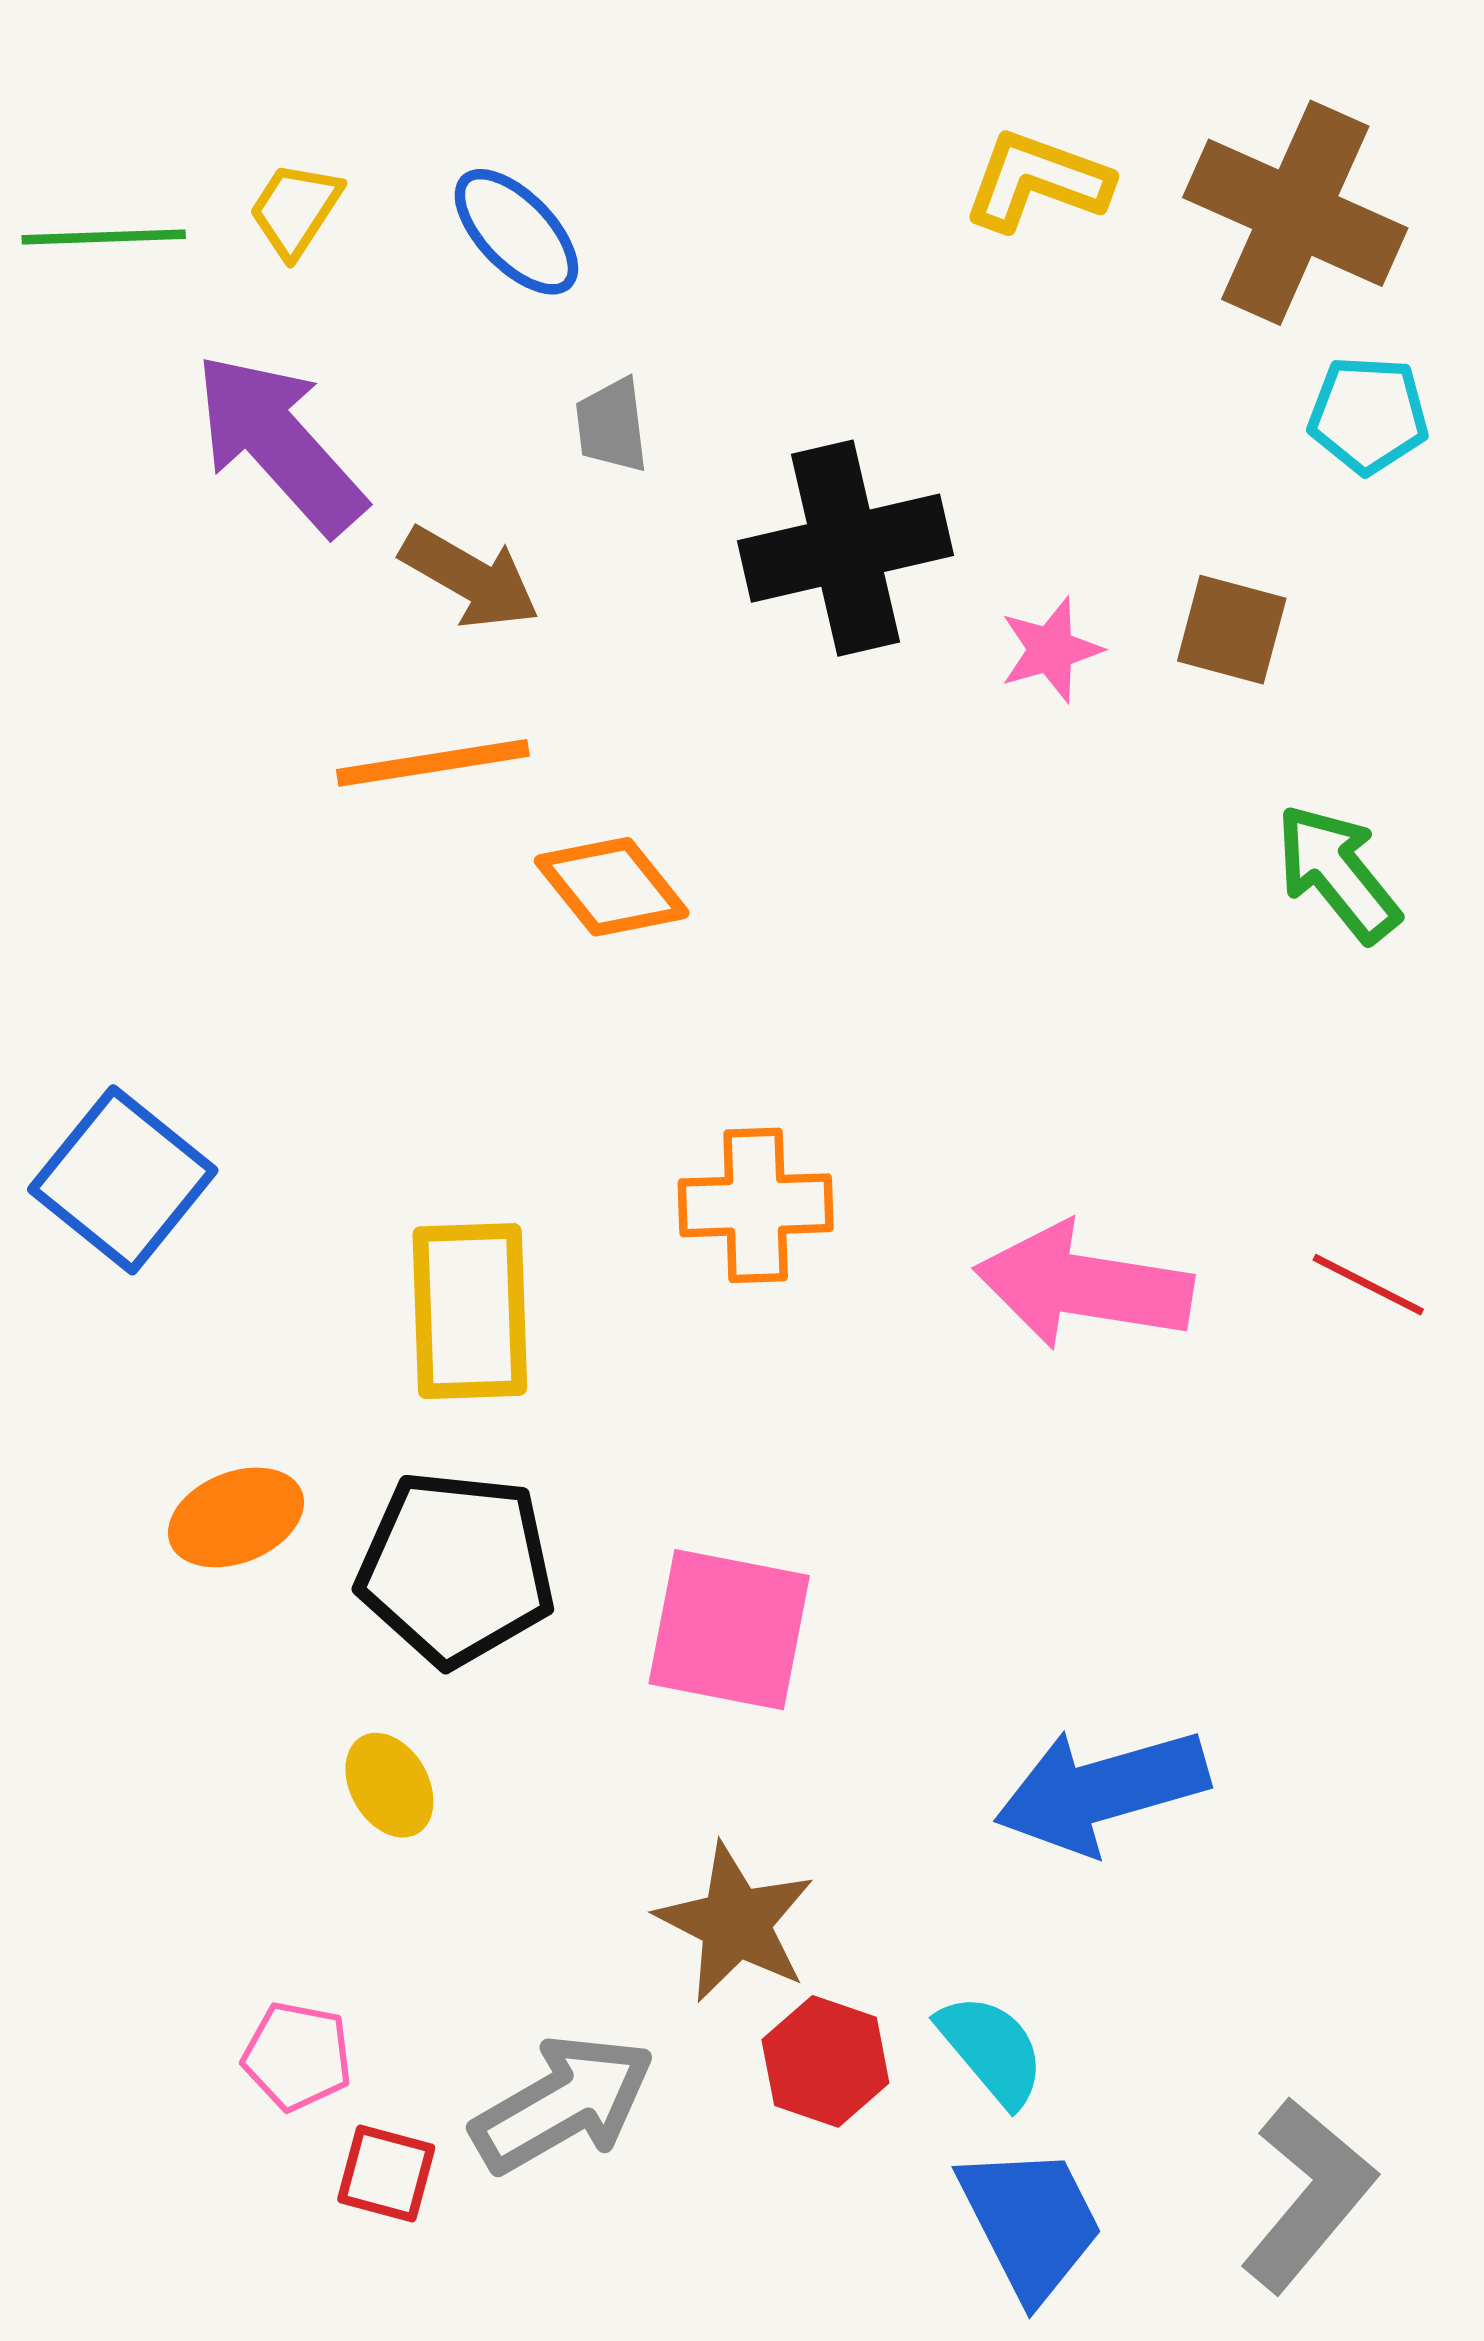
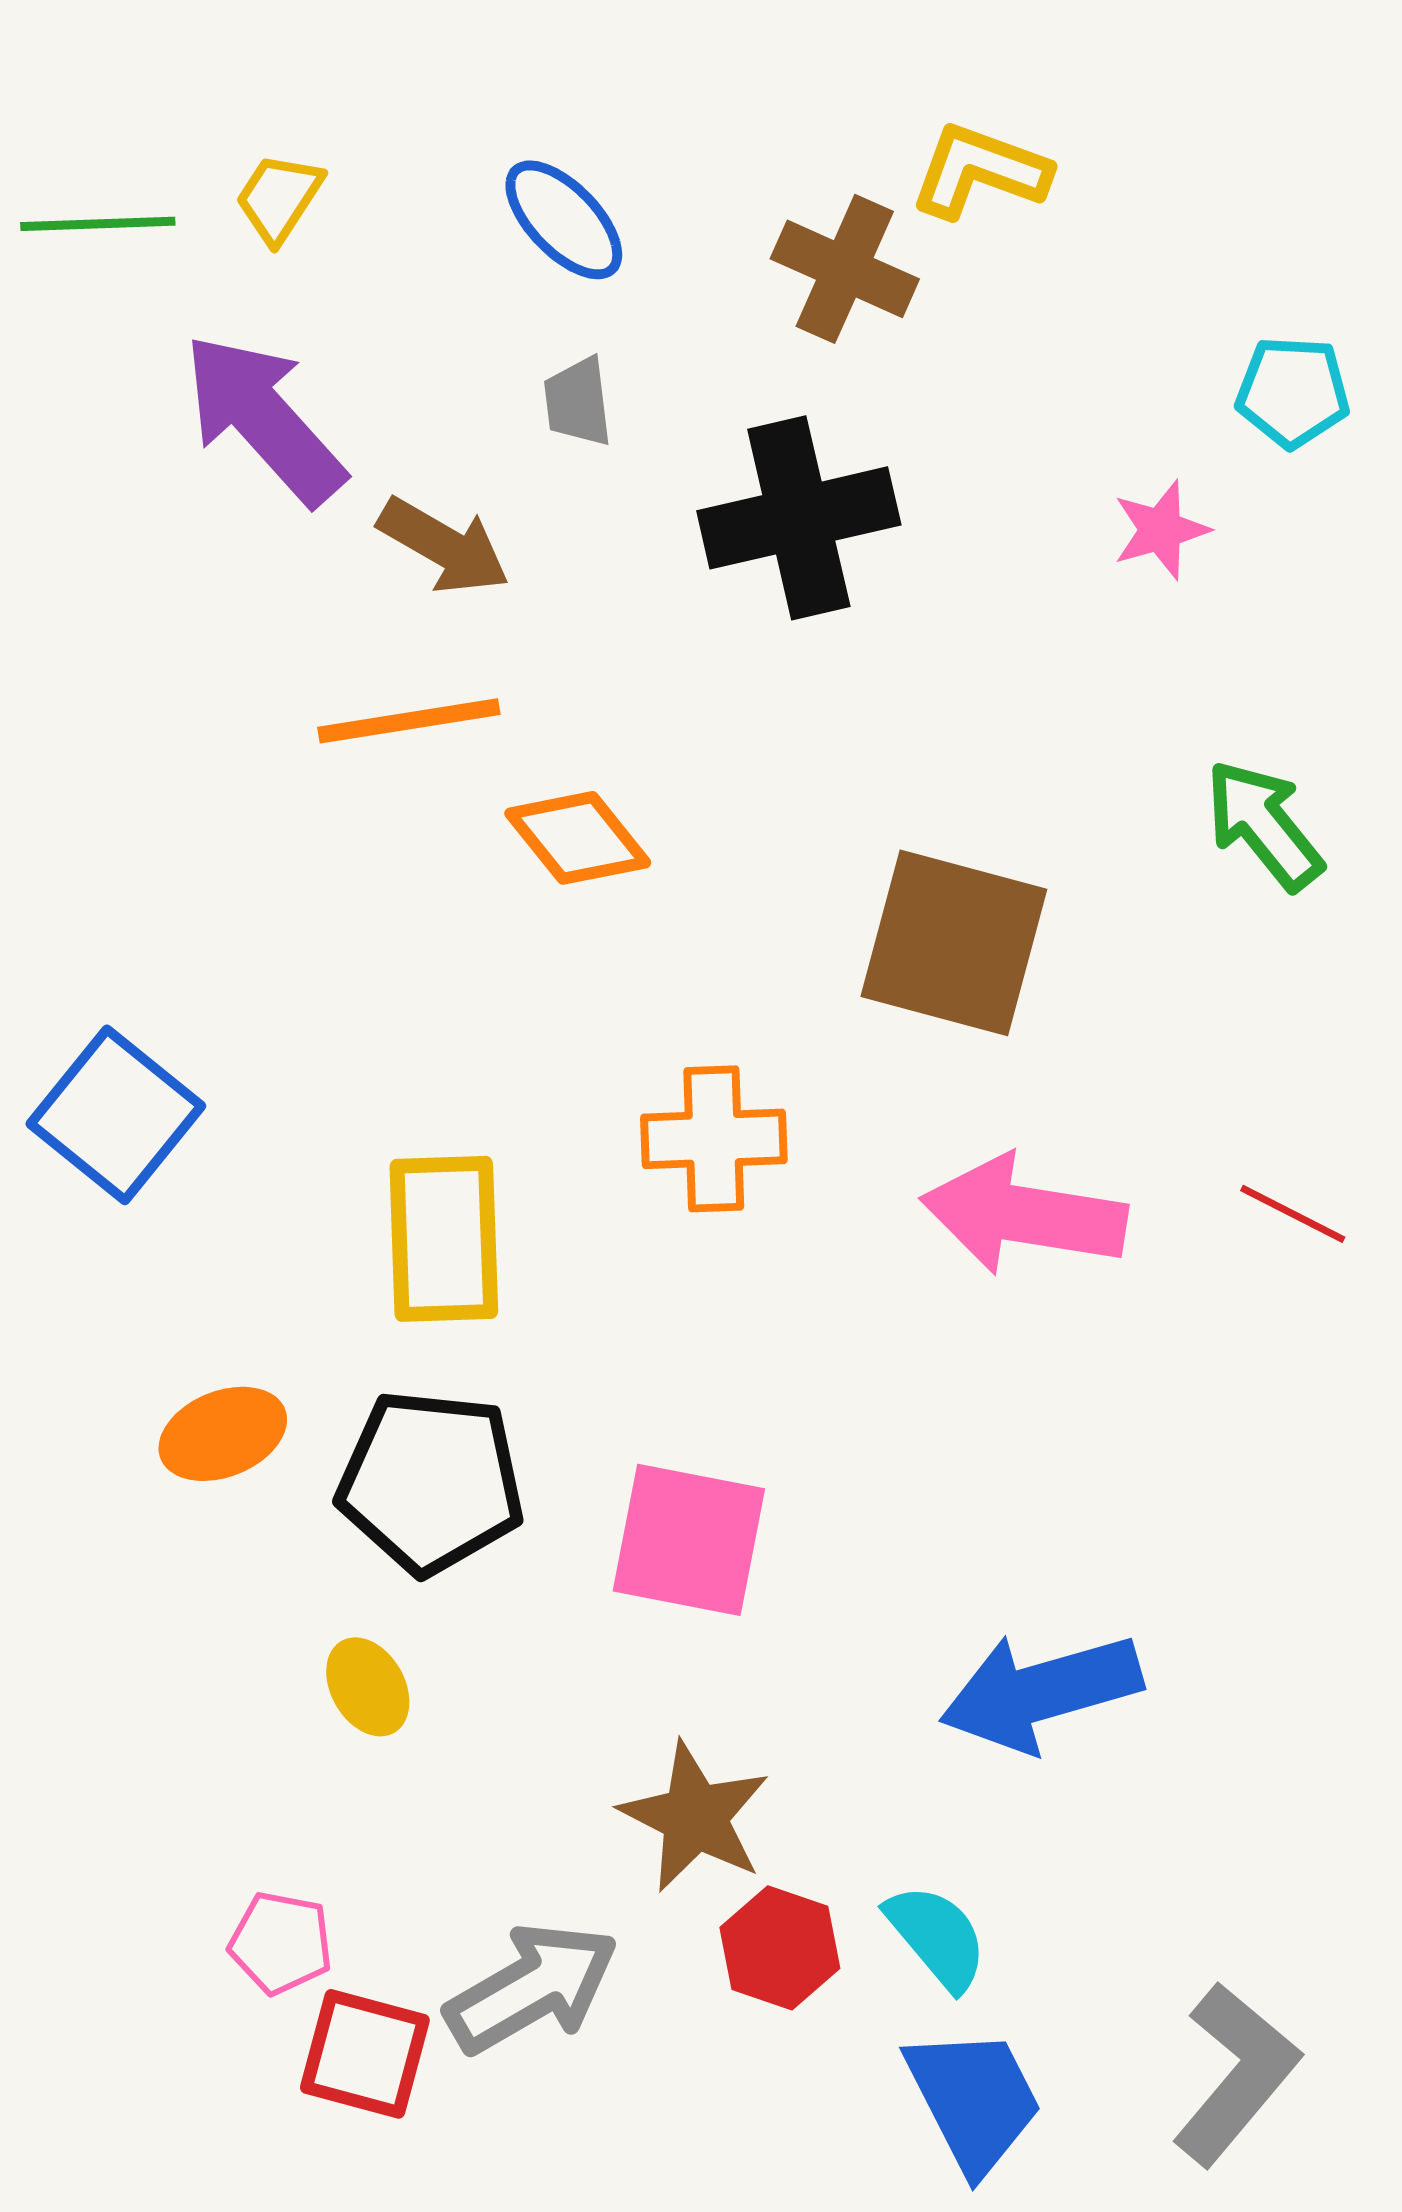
brown cross: (1295, 213) -> (845, 269), moved, size x0.7
blue ellipse: (516, 232) -> (564, 220), moved
brown square: (1232, 630) -> (954, 943), moved, size x1.8
pink star: (1051, 650) -> (1161, 530), moved
red square: (386, 2174) -> (365, 2054), size x1.4

